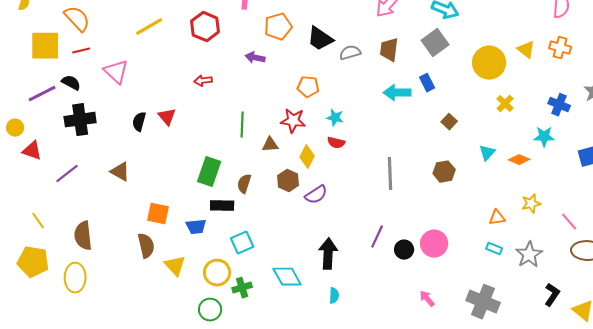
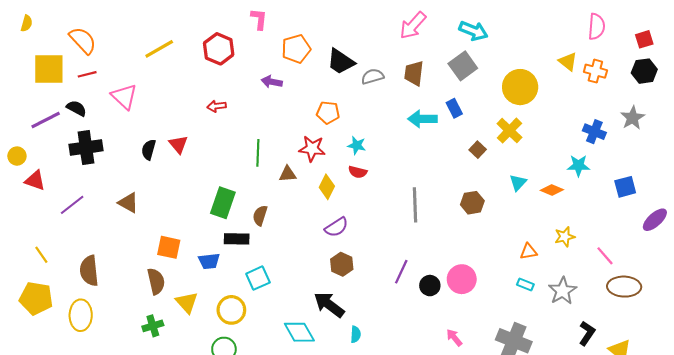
yellow triangle: (526, 50) -> (568, 62), moved
yellow cross: (505, 104) -> (509, 131), moved, size x1.4
brown hexagon: (288, 181) -> (342, 264), moved
black arrow: (328, 254) -> (329, 305), moved, turned -56
cyan diamond: (287, 277) -> (299, 332), moved
green cross: (242, 288) -> (153, 326), moved

